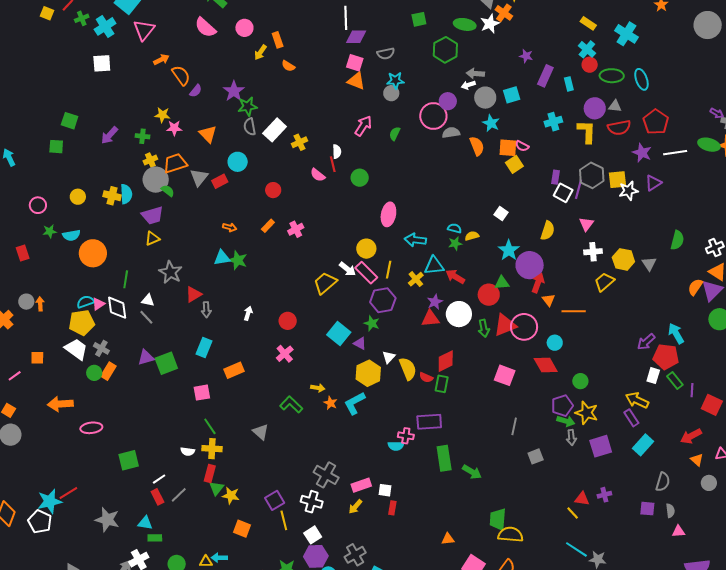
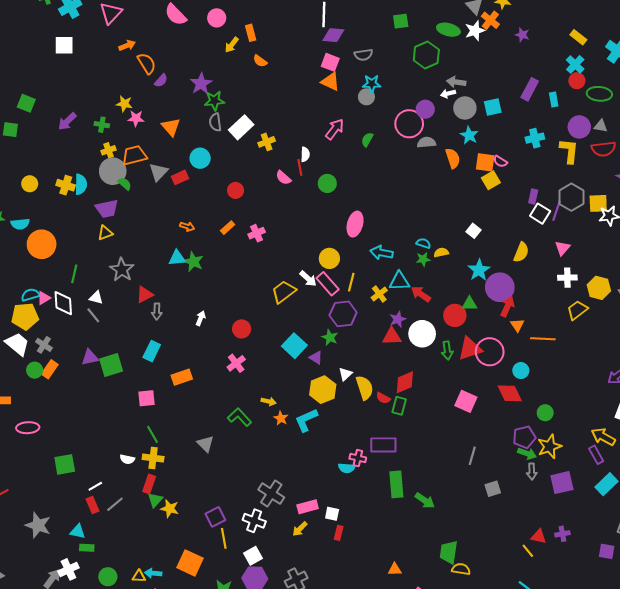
purple star: (526, 56) -> (522, 35), moved
yellow star: (587, 413) -> (549, 446), turned 30
orange square: (242, 529) -> (190, 563), moved, size x1.4
yellow semicircle: (511, 535) -> (461, 569), size x0.7

